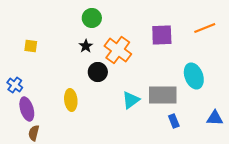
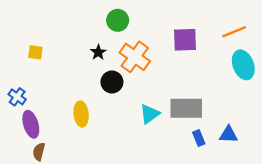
green circle: (92, 18) -> (118, 20), moved
cyan ellipse: (194, 76) -> (243, 65), moved
blue triangle: (215, 118) -> (228, 135), moved

